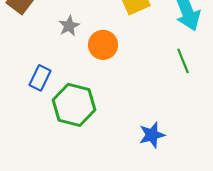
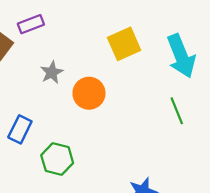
green hexagon: (74, 105) -> (57, 159), size x0.7

